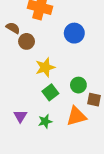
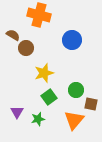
purple triangle: (20, 116) -> (17, 112), moved
orange triangle: (76, 116) -> (74, 120), turned -35
green star: (45, 121) -> (38, 119), moved

